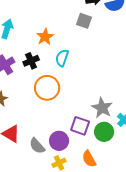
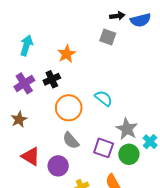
cyan semicircle: (62, 58) -> (104, 98), moved, turned 108
purple circle: (59, 141) -> (58, 166), moved
gray semicircle: (37, 146) -> (71, 141), moved

